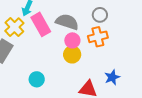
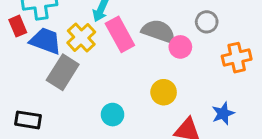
orange cross: (98, 37) -> (237, 58), moved
pink circle: (72, 40) -> (180, 47), moved
yellow circle: (72, 54) -> (164, 92), moved

